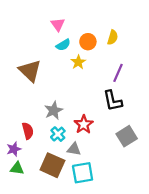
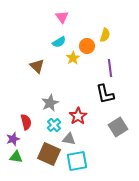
pink triangle: (58, 24) -> (62, 17), moved
orange circle: (88, 42) -> (87, 46), moved
brown triangle: (30, 71) -> (37, 66), moved, size x0.7
purple line: (118, 73) -> (110, 68), turned -30

